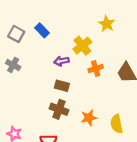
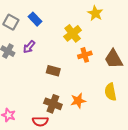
purple arrow: (62, 61) -> (29, 47), moved, turned -40
brown cross: (59, 109) -> (53, 104), moved
yellow semicircle: (117, 124) -> (110, 92), moved

